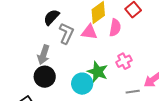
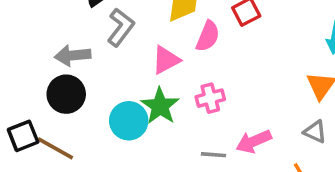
pink triangle: (89, 32) -> (166, 60), moved, turned -48
gray arrow: (43, 55) -> (73, 55), turned 54

